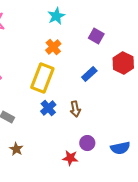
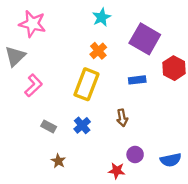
purple square: (96, 36) -> (145, 39), size x1.8
blue rectangle: (89, 74) -> (137, 80), turned 35
blue cross: (48, 108) -> (82, 125), moved

